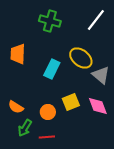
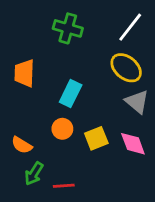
yellow ellipse: (81, 58) -> (126, 68), moved
orange circle: (48, 112) -> (62, 129), moved

